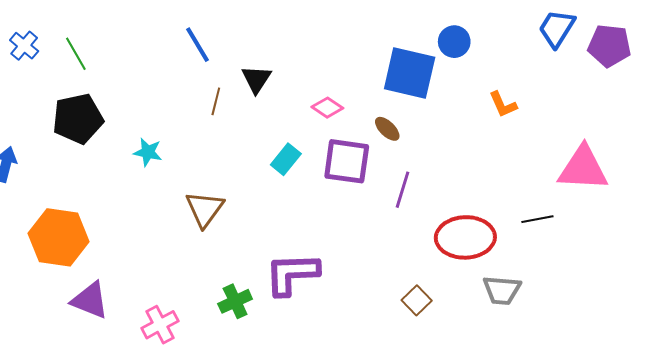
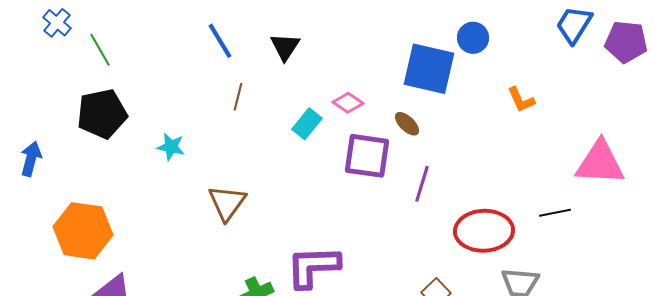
blue cross: (24, 46) -> (57, 23), moved
black triangle: (256, 79) -> (285, 47), moved
cyan rectangle: (286, 159) -> (307, 124), moved

